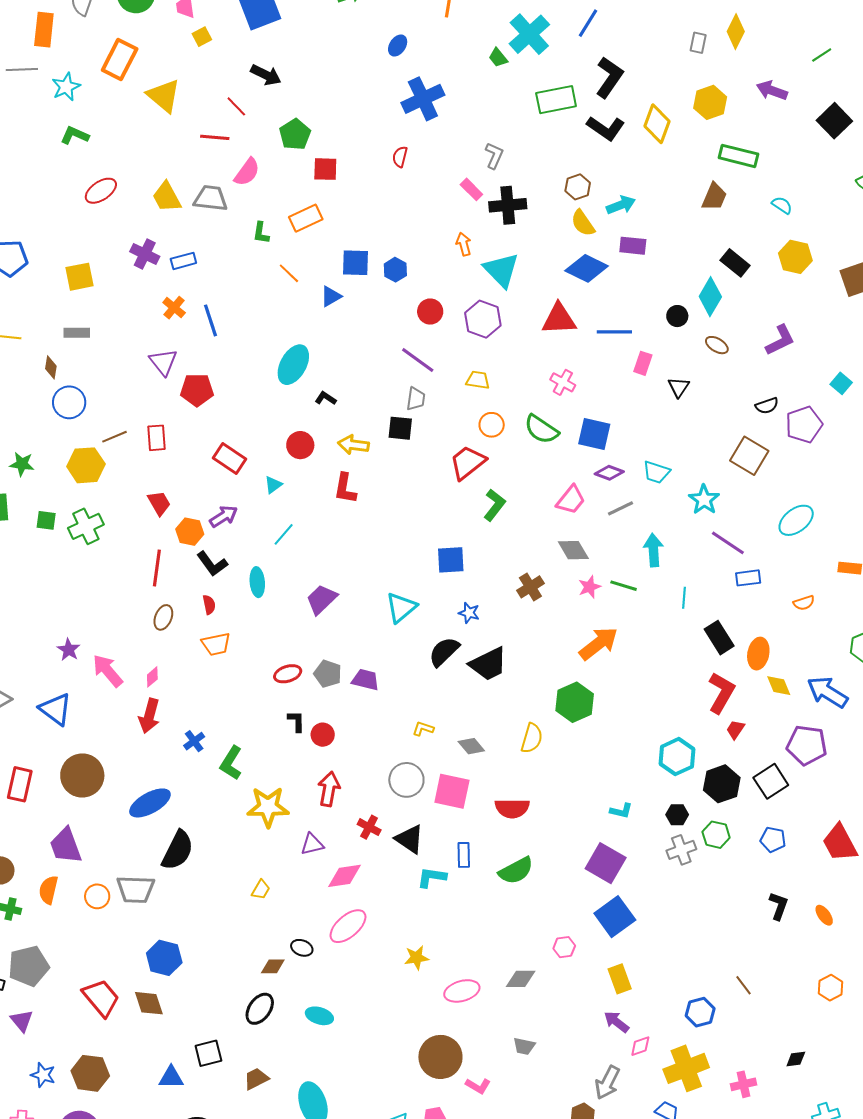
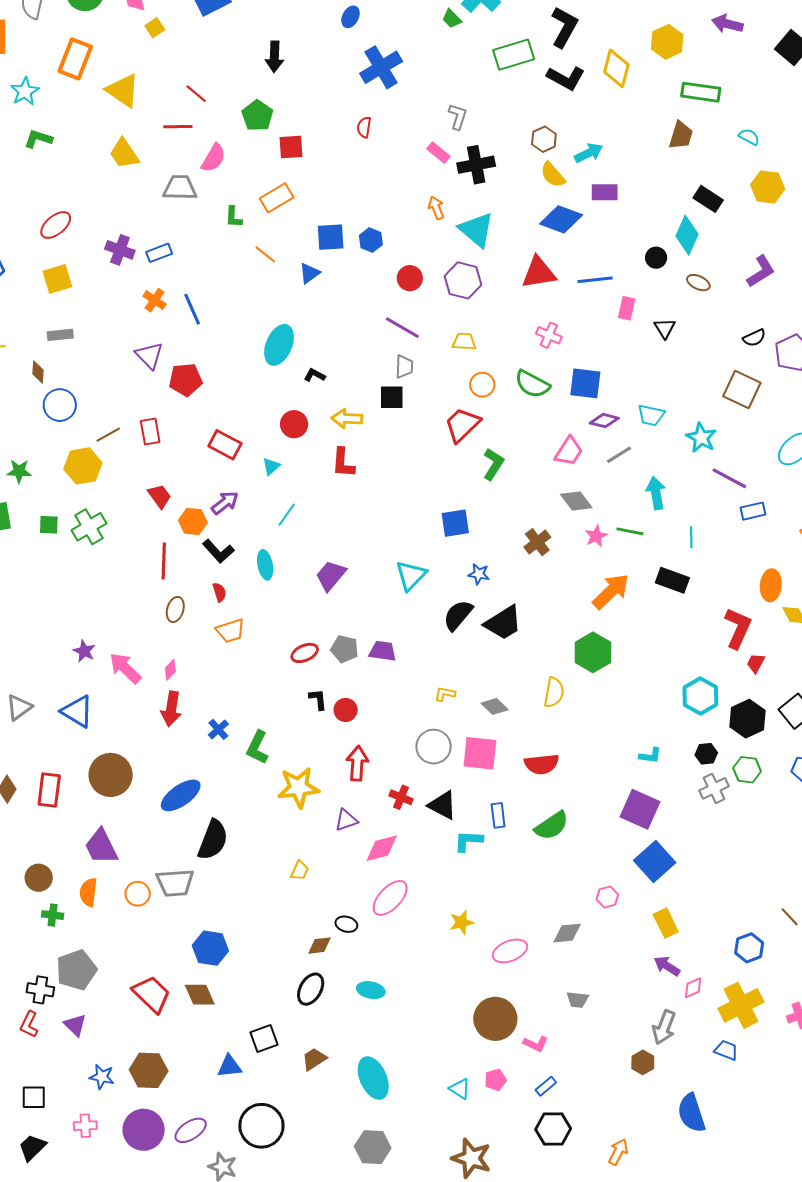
black arrow: (266, 75) -> (274, 57), moved, turned 72
red ellipse: (101, 191) -> (56, 225), moved
yellow trapezoid: (167, 197) -> (124, 153), moved
black rectangle: (719, 638) -> (672, 580), moved, turned -32

